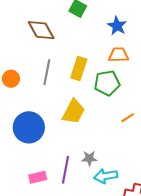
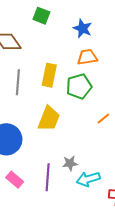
pink rectangle: (38, 177) -> (15, 180), moved, turned 60

